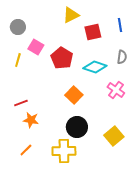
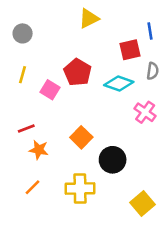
red square: (93, 32) -> (130, 50), moved
pink square: (36, 47) -> (50, 90), moved
orange square: (74, 95) -> (81, 137), moved
black circle: (77, 127) -> (113, 160), moved
yellow square: (114, 136) -> (143, 204), moved

